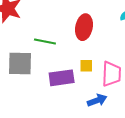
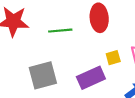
green line: (45, 41) -> (60, 31), moved

